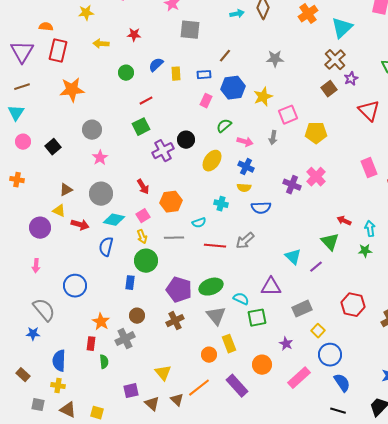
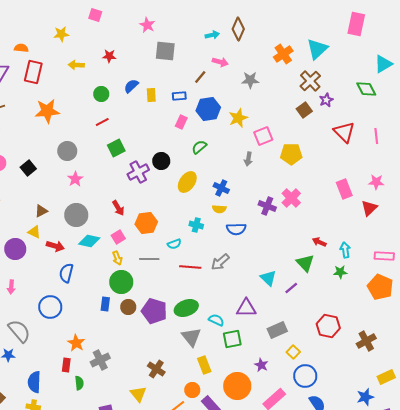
orange cross: (308, 14) -> (283, 54), moved
red line: (146, 101) -> (102, 122), moved
pink arrow: (245, 142) -> (220, 62), moved
blue semicircle: (106, 247) -> (66, 273), moved
brown circle: (137, 316) -> (128, 307), moved
brown cross: (175, 321) -> (156, 369), moved, turned -30
orange circle: (209, 355) -> (192, 390), moved
orange circle: (262, 365) -> (237, 386), size x1.4

